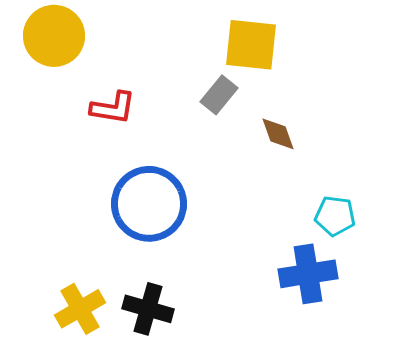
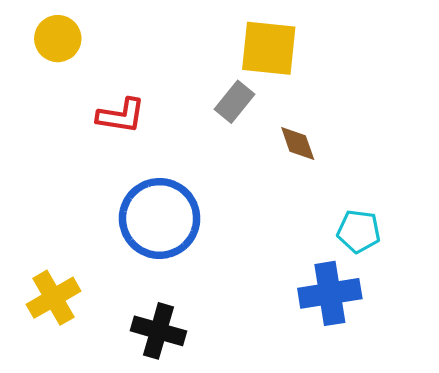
yellow circle: (54, 36) -> (58, 39), size x0.7
yellow cross: (80, 309) -> (54, 298), moved

